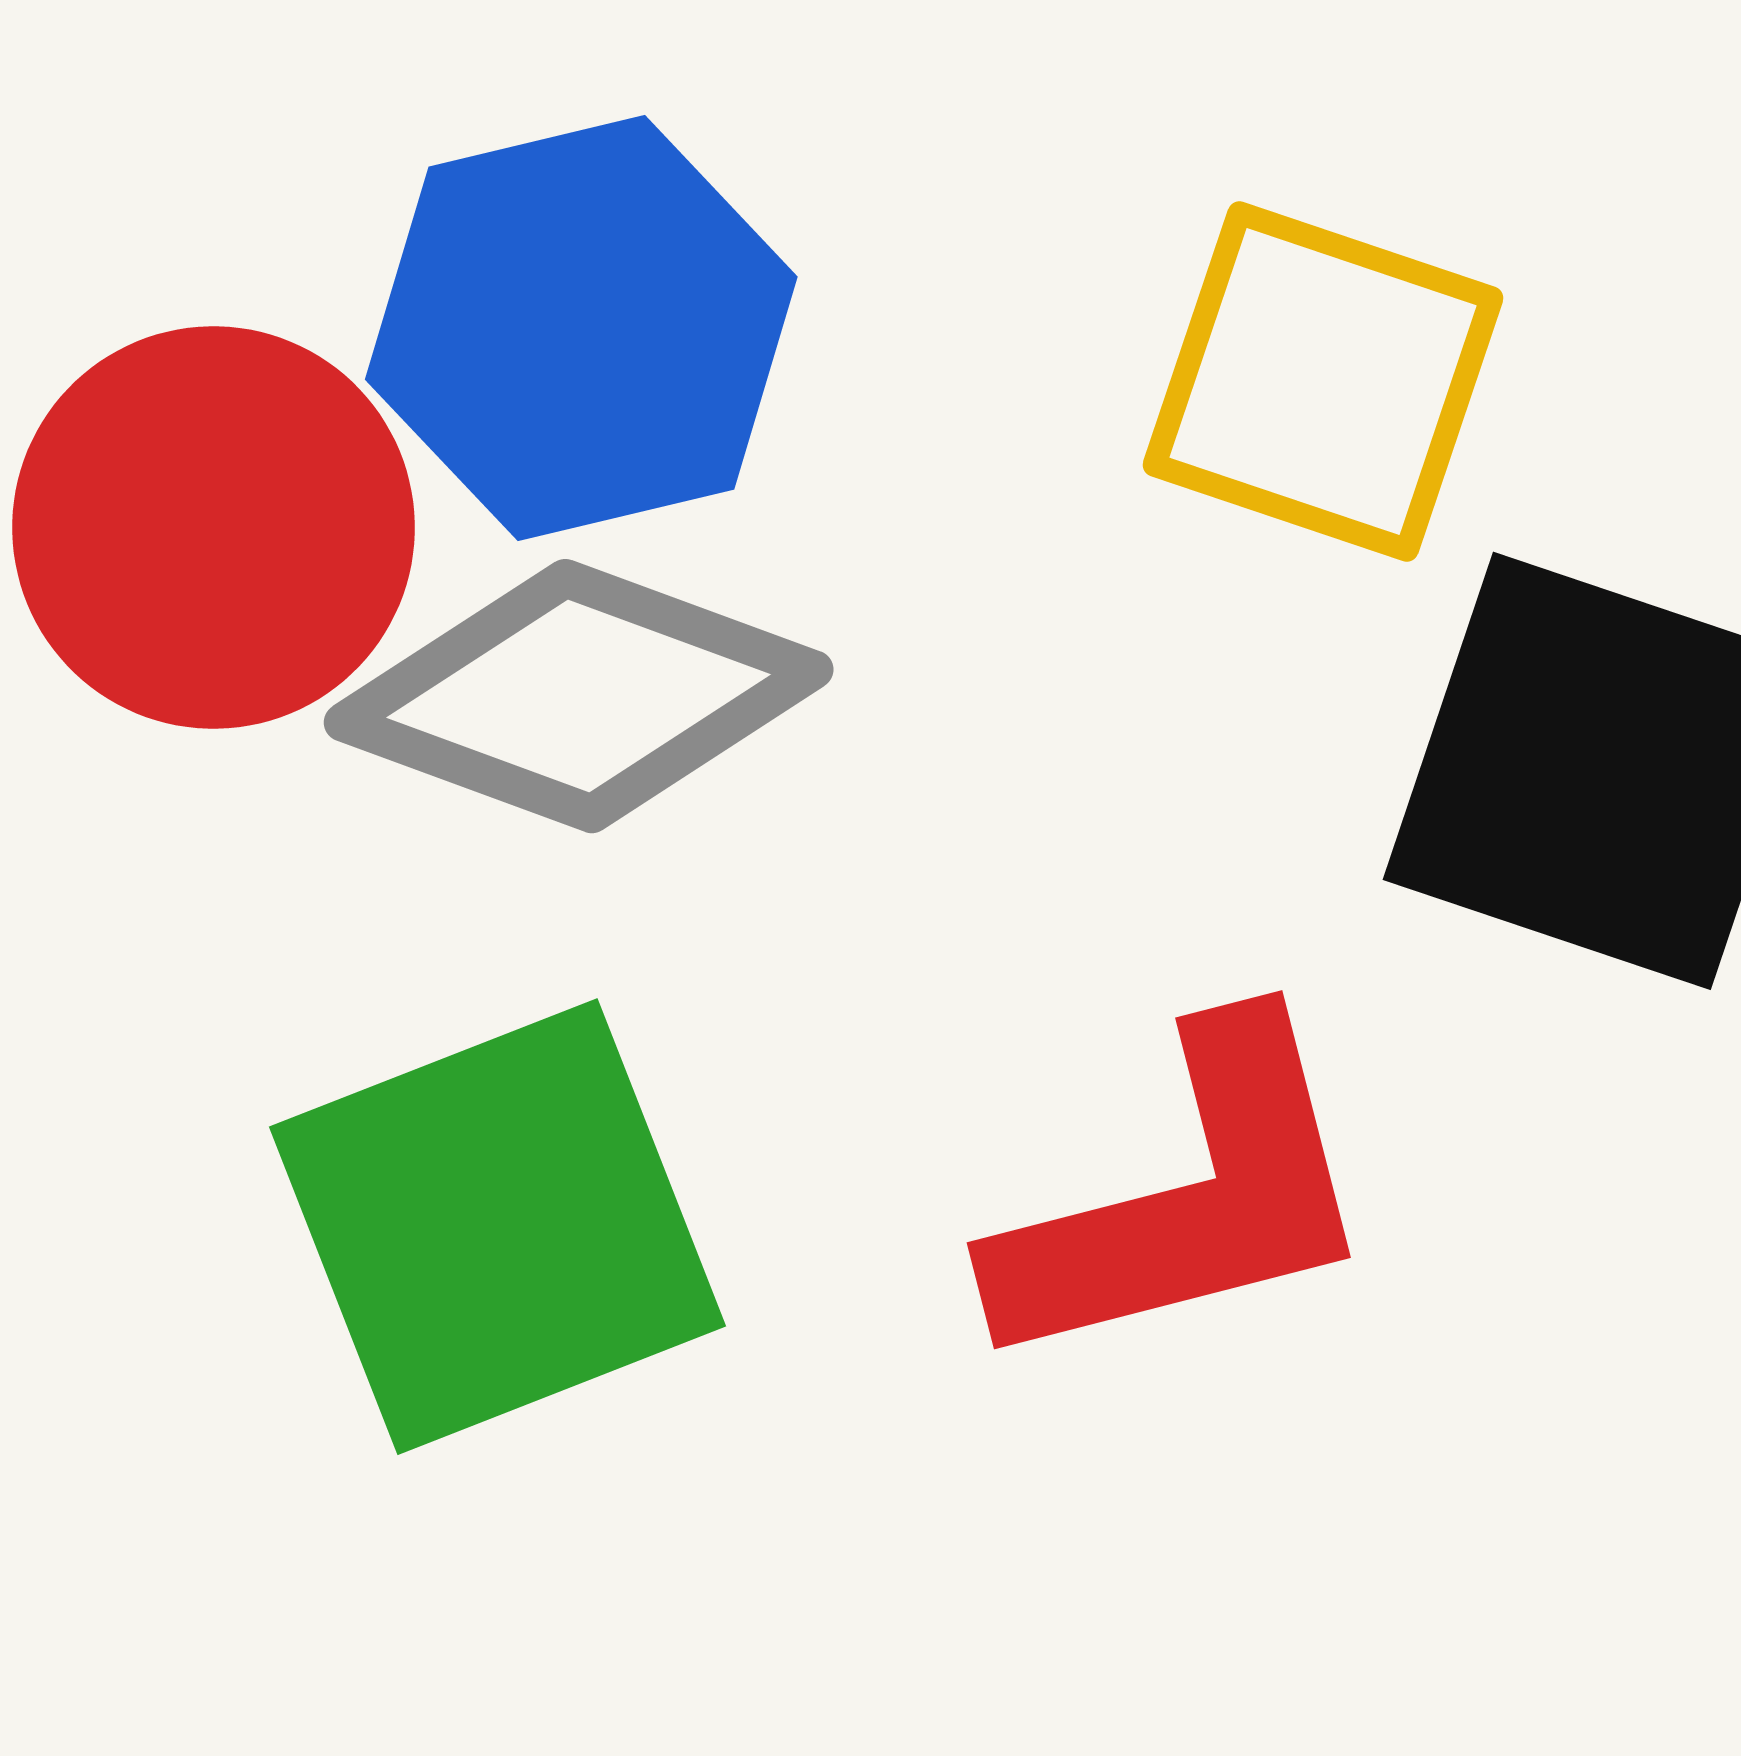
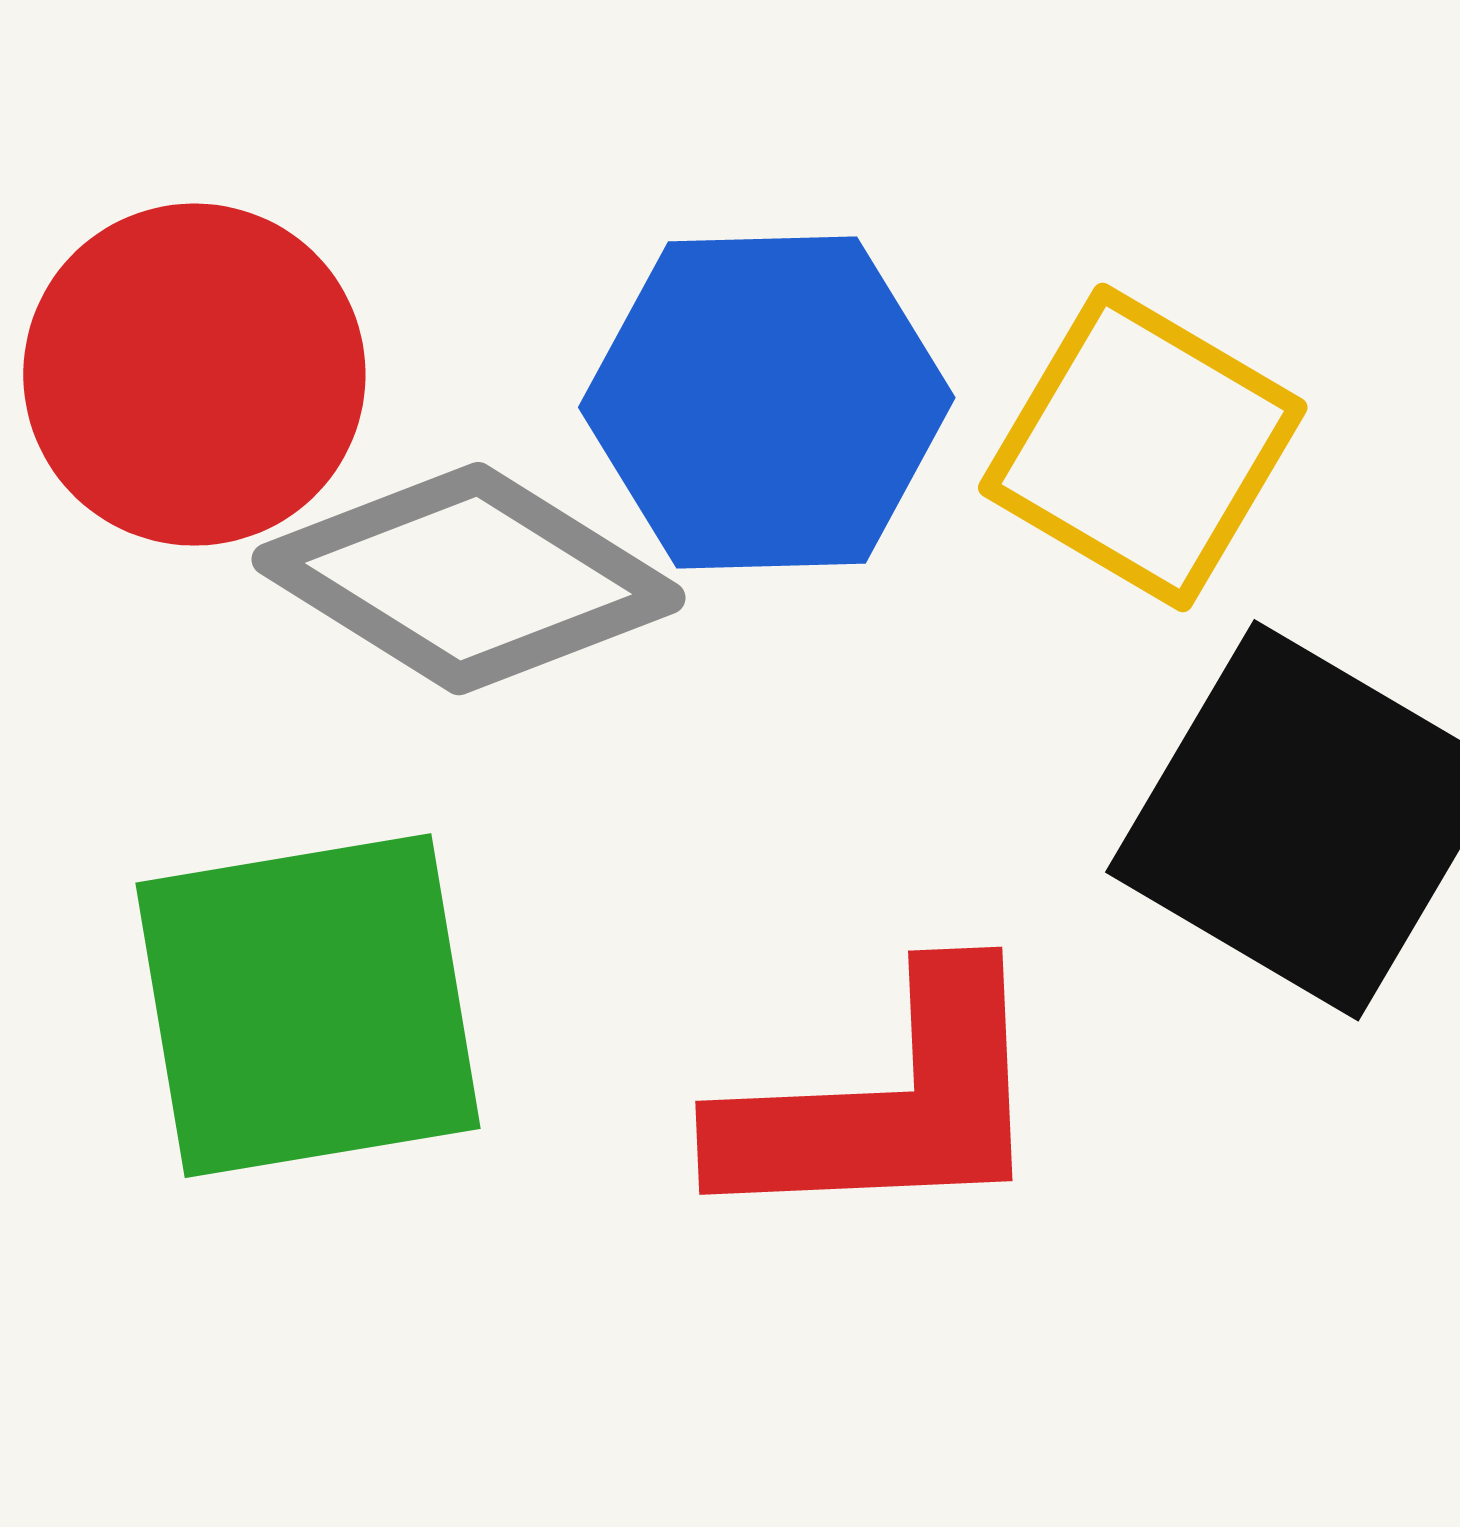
blue hexagon: (581, 328) -> (767, 403), moved

